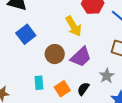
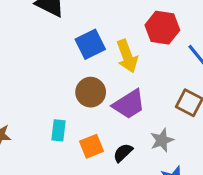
blue square: (26, 34) -> (90, 44), moved

